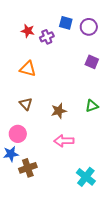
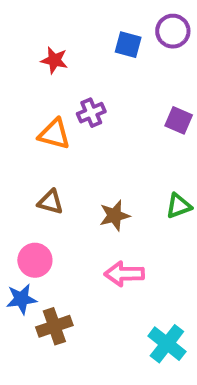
purple circle: (89, 27) -> (173, 31), moved
purple cross: (47, 37) -> (91, 113), moved
brown triangle: (26, 104) -> (50, 202), turned -32

